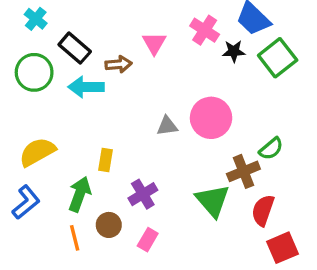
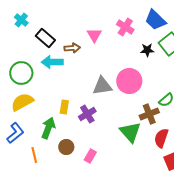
black star: (234, 51) -> (147, 50), moved
green circle: (34, 72) -> (21, 73), moved
gray triangle: (167, 126) -> (102, 86), size x1.5
purple cross: (143, 194) -> (87, 114), moved
orange line: (75, 238) -> (34, 155), moved

